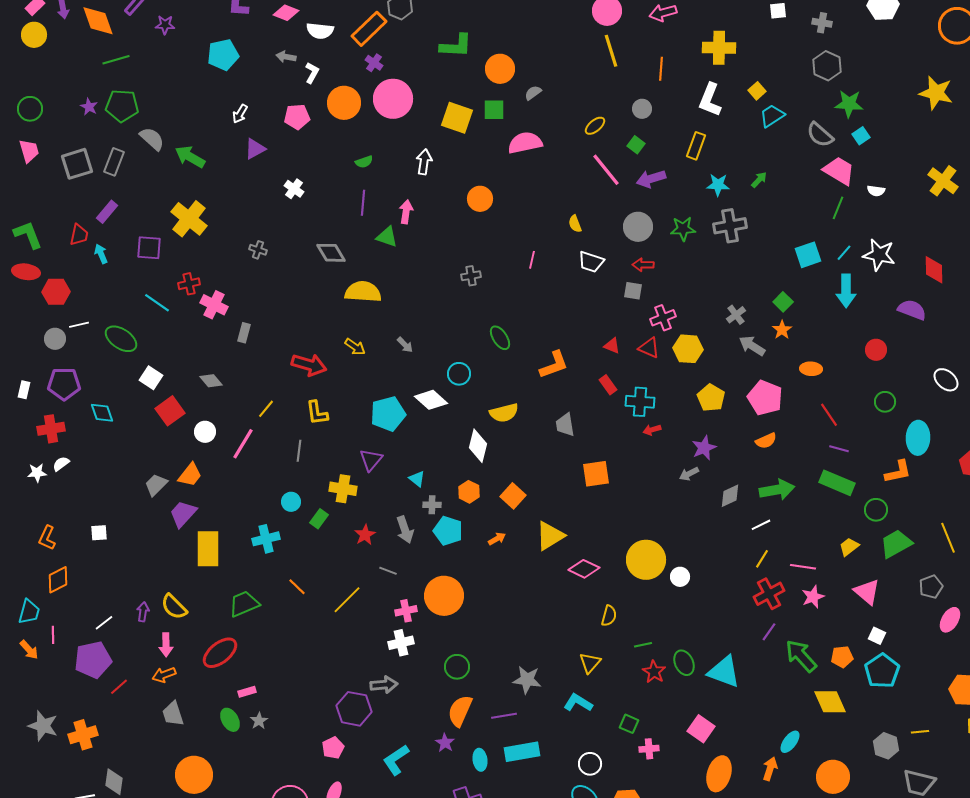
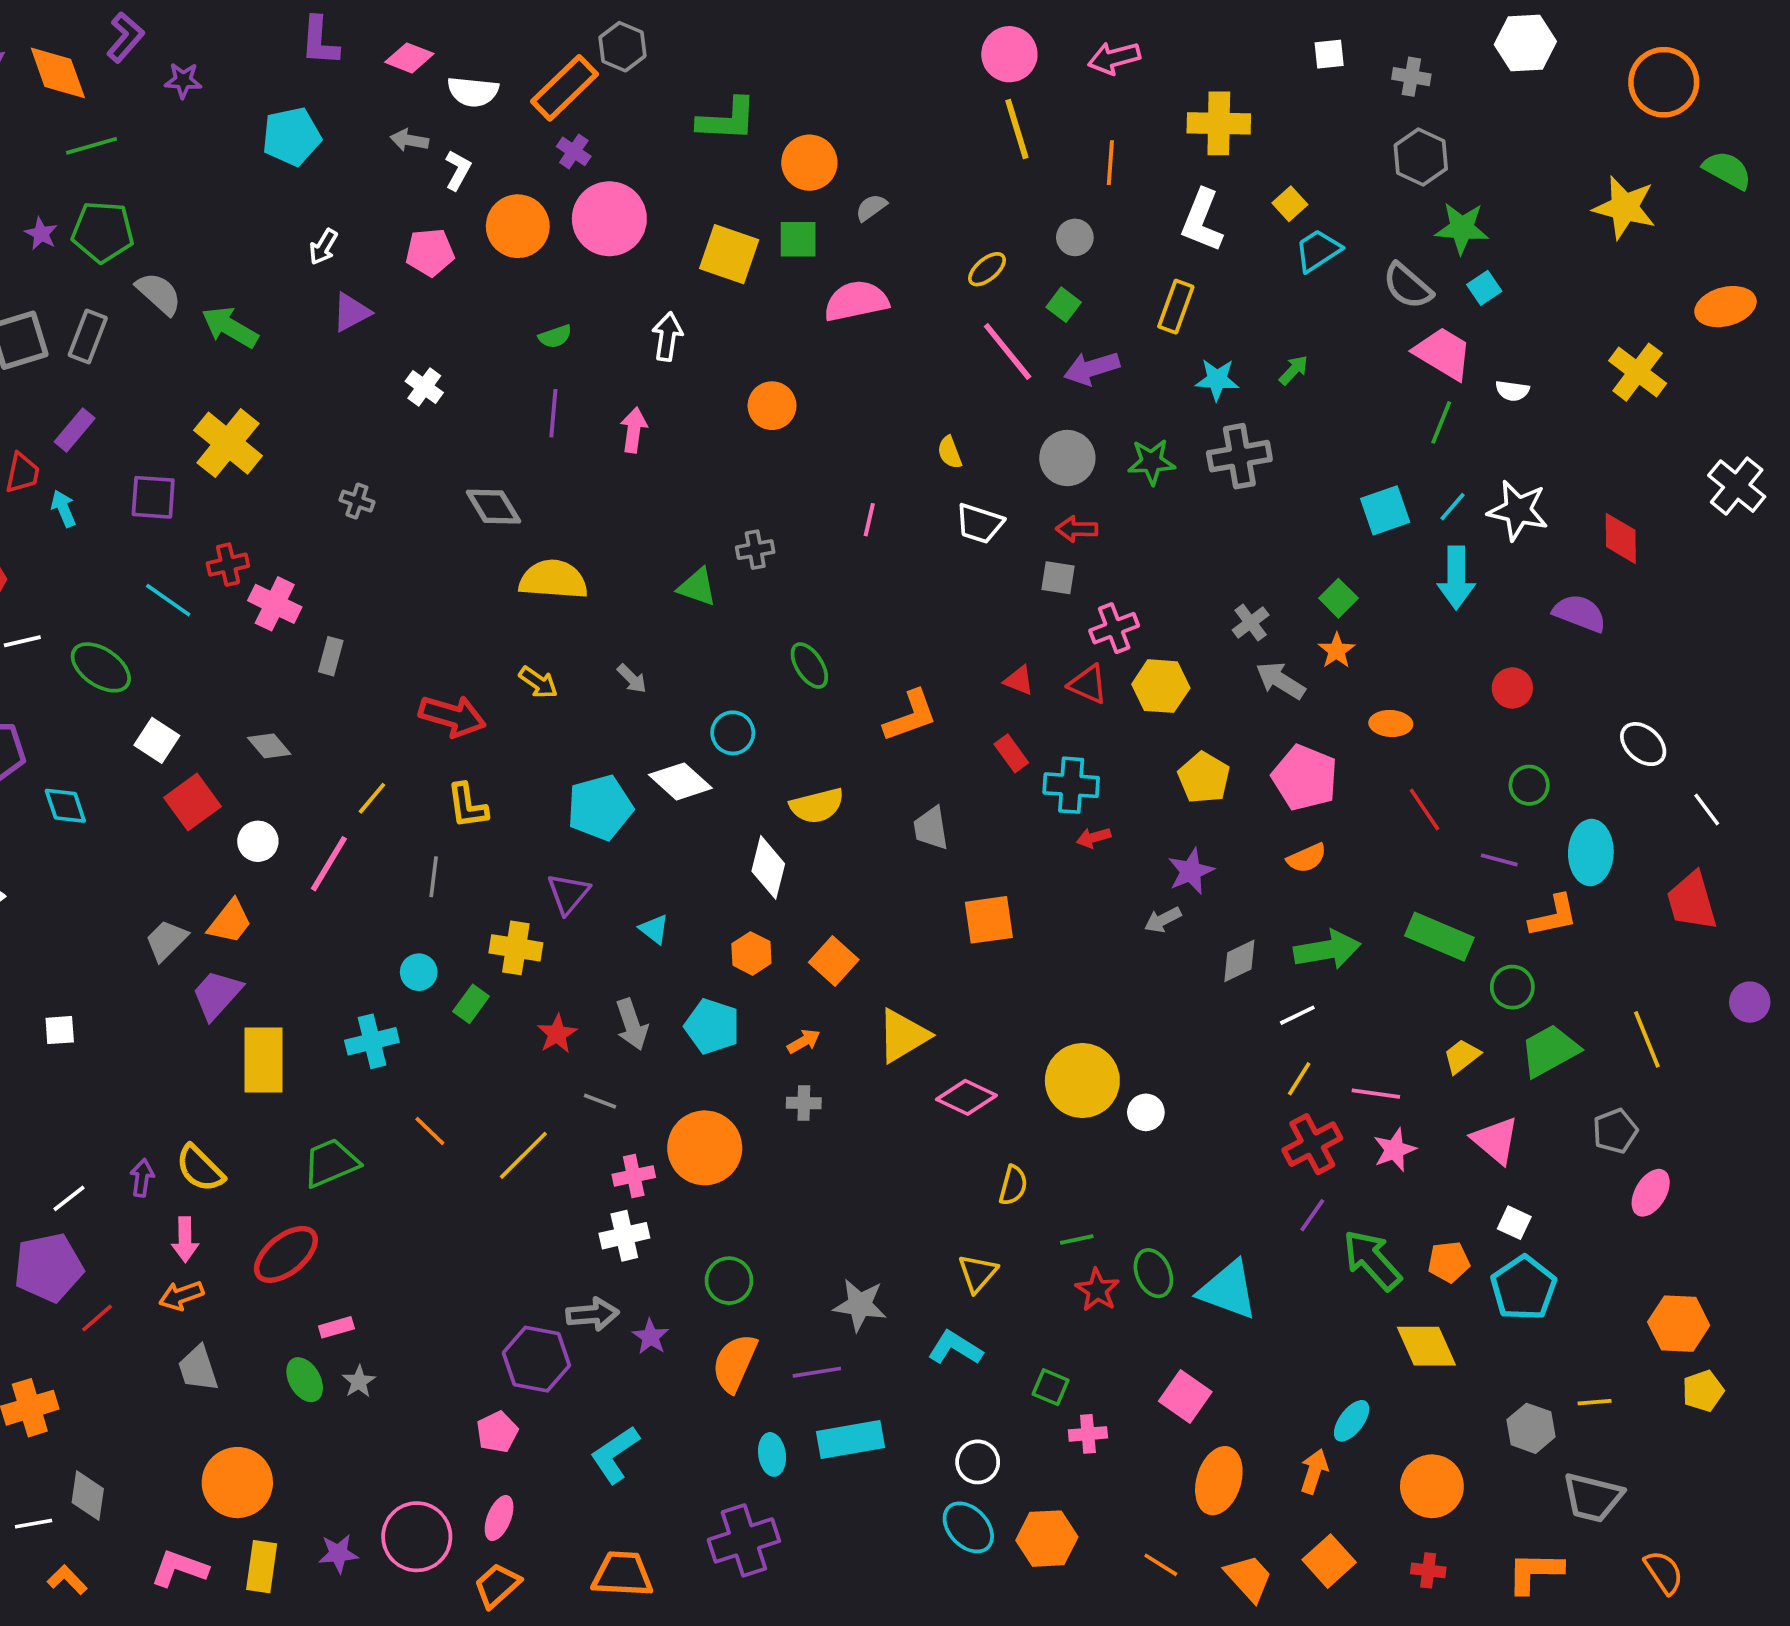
green triangle: (387, 237) -> (697, 587), moved
purple line: (839, 449) -> (1499, 860), moved
gray cross: (432, 505) -> (804, 1103), moved
purple star: (445, 743) -> (650, 1337), moved

